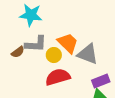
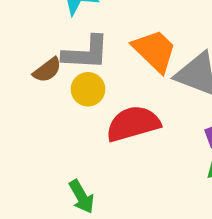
yellow circle: (54, 55) -> (88, 89), moved

